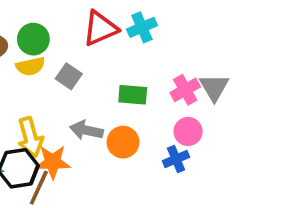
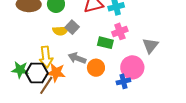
yellow semicircle: (30, 66) -> (61, 31), moved
pink cross: (185, 90) -> (120, 31), moved
pink circle: (188, 131) -> (132, 67), size x1.5

